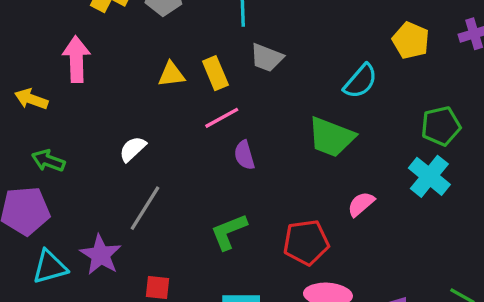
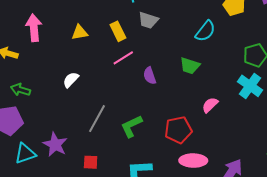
yellow triangle: (171, 74) -> (80, 32), moved
green trapezoid: (331, 137) -> (190, 66), size x0.7
purple semicircle: (244, 155) -> (150, 76), moved
gray line: (145, 208) -> (97, 119), moved

